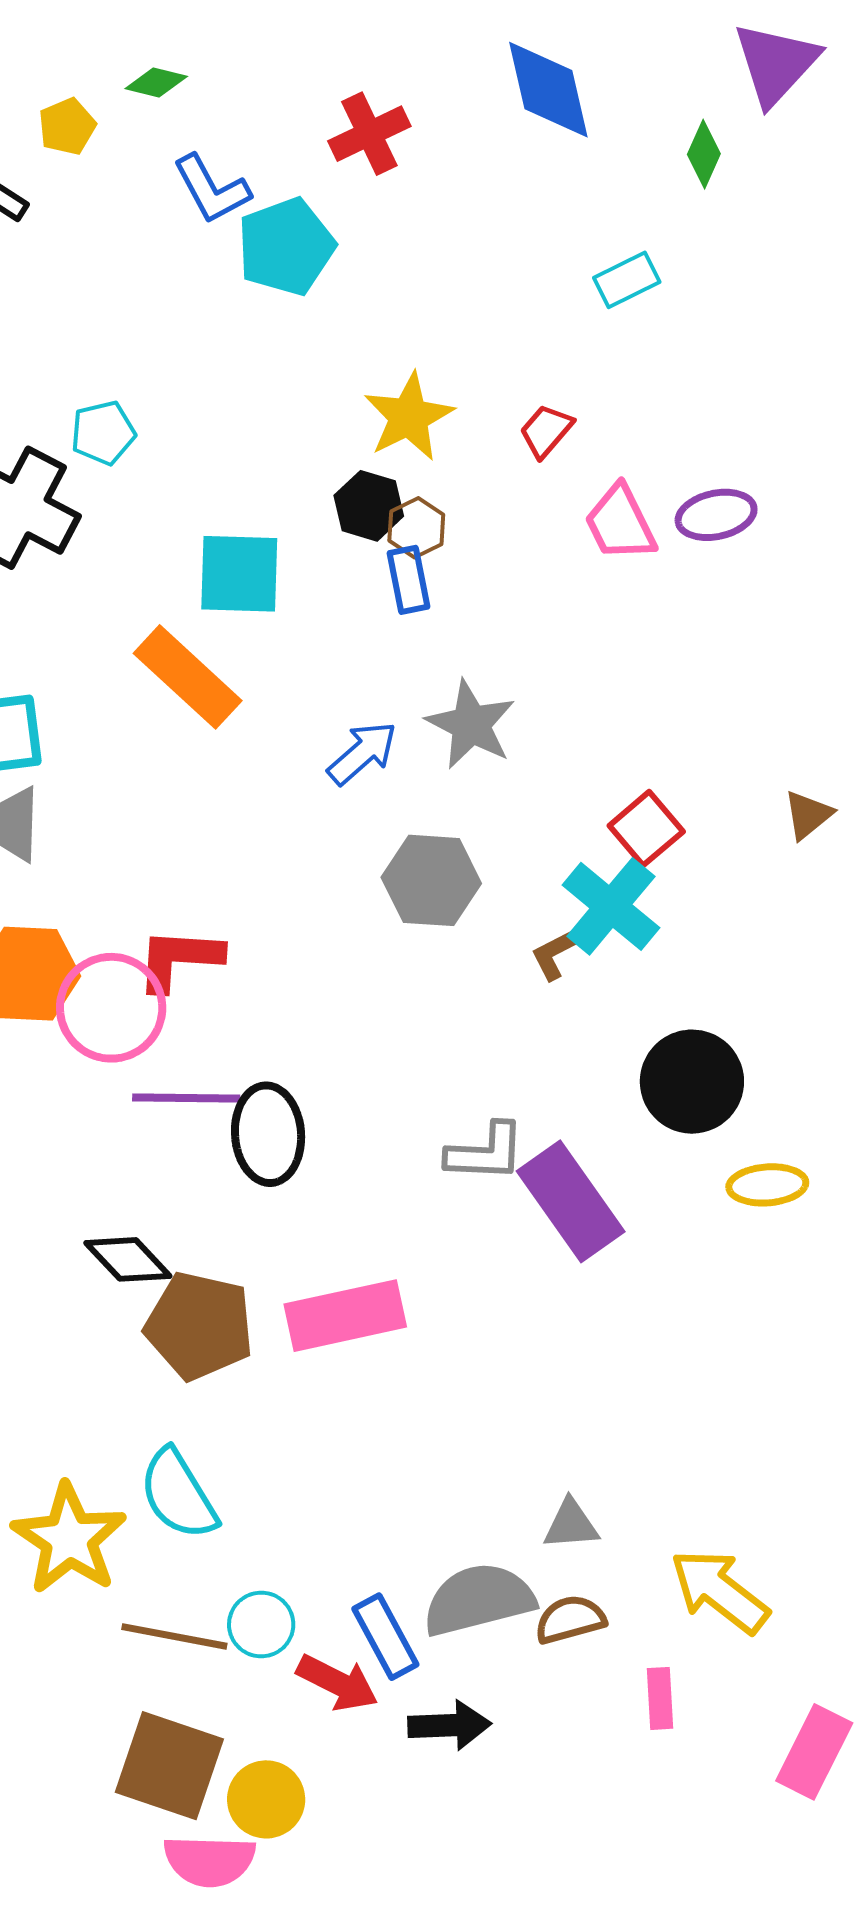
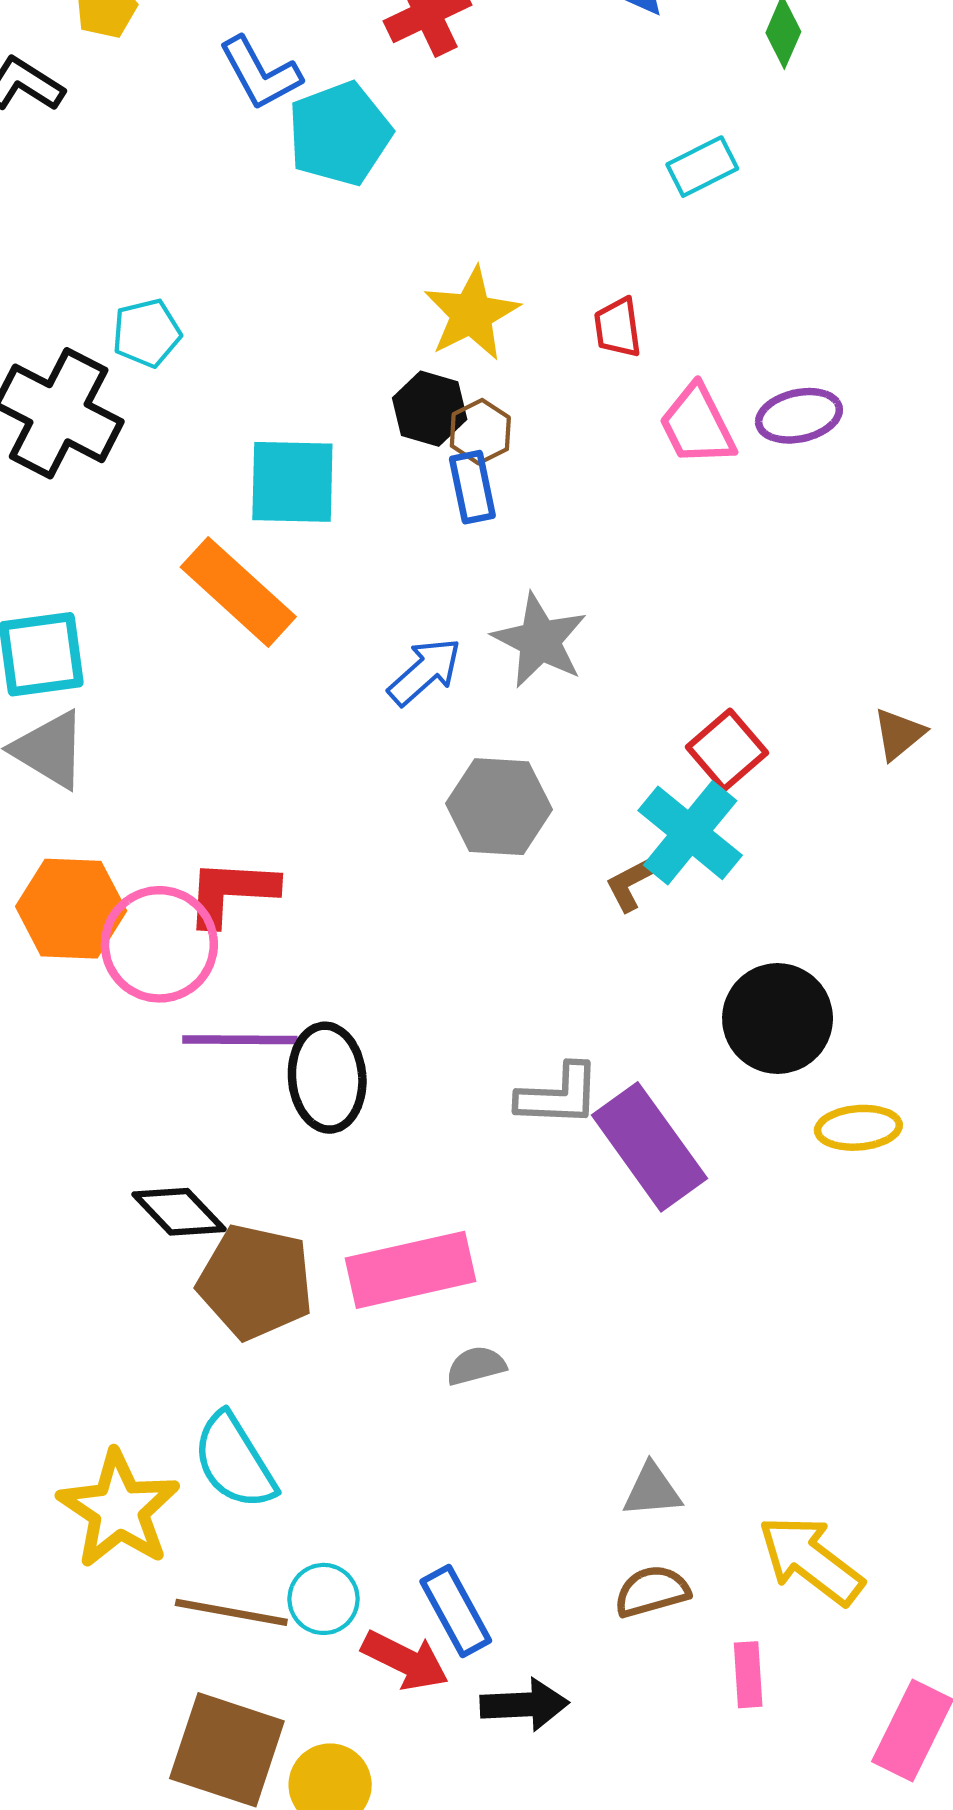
red trapezoid: (546, 431) -> (618, 328), turned -48
gray semicircle: (479, 1600) -> (476, 1366), moved, size x0.5

